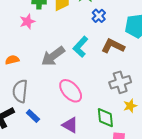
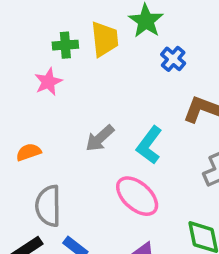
cyan L-shape: (81, 47) -> (149, 145), moved
gray arrow: (53, 56) -> (100, 138), size x0.7

